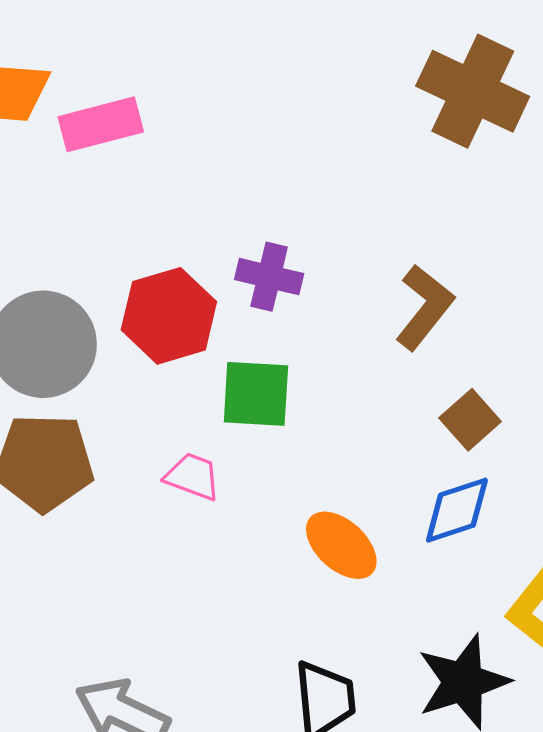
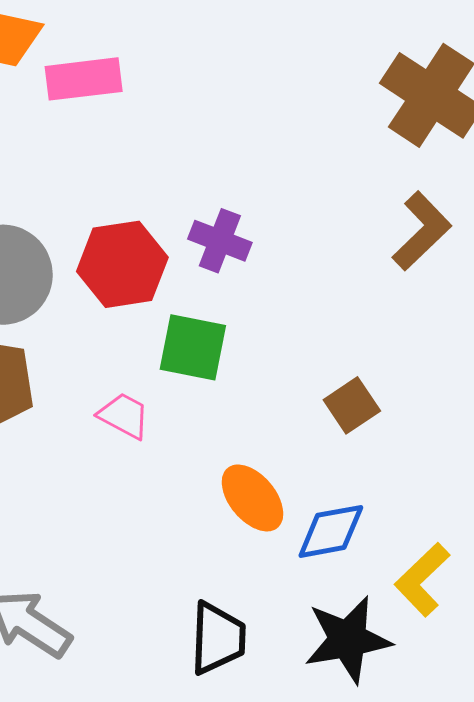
brown L-shape: (424, 307) -> (422, 231), moved
brown square: (470, 420) -> (352, 405), moved
blue diamond: (457, 510) -> (331, 531), moved

